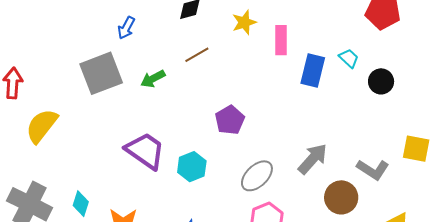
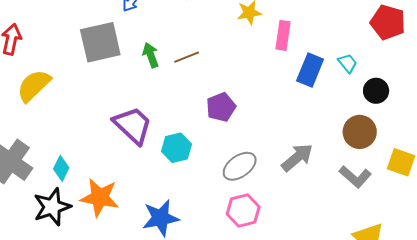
brown line: (197, 55) -> (187, 57), moved
green arrow: (153, 79) -> (151, 55), turned 90
brown circle: (341, 197) -> (360, 132), moved

